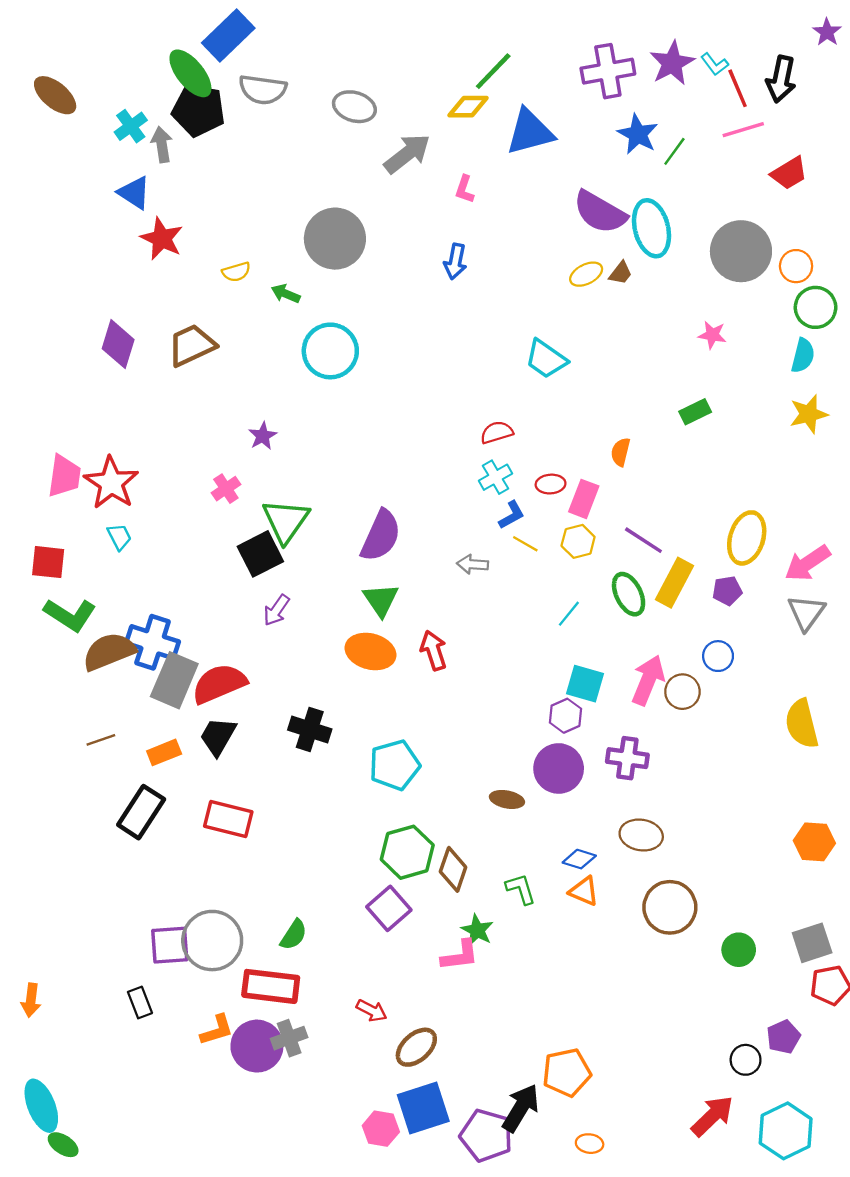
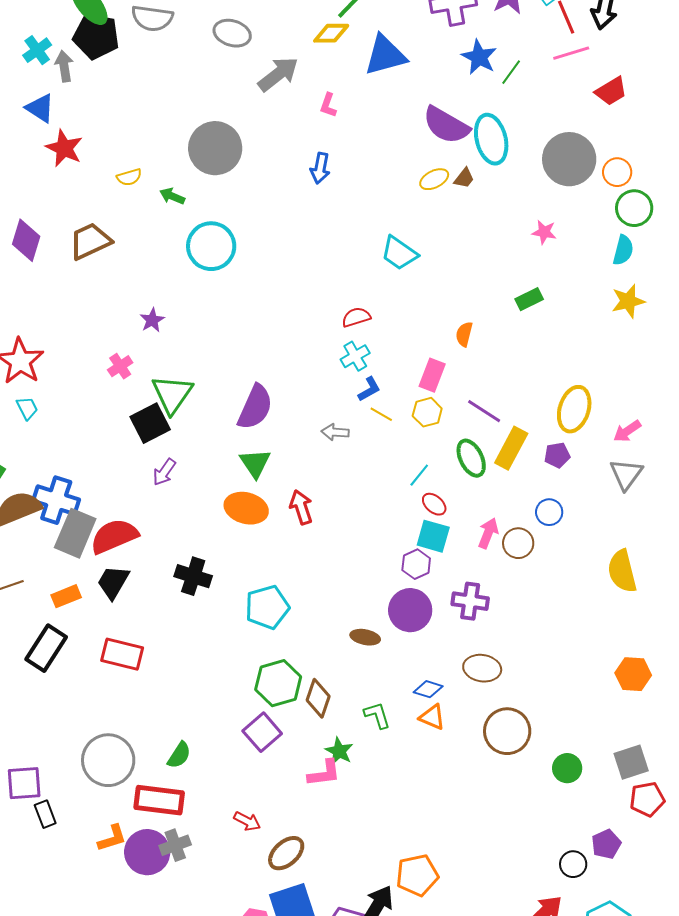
red ellipse: (551, 484) -> (434, 504), moved, turned 45
pink arrow: (807, 563) -> (627, 431), size x0.7
pink arrow: (648, 680) -> (488, 533), size x0.7
purple square: (170, 945) -> (24, 783), moved

